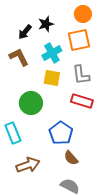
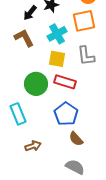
red rectangle: (82, 101) -> (65, 82), moved
brown arrow: (28, 165) -> (33, 146), size x0.7

